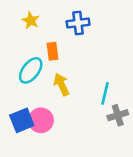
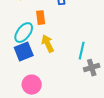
blue square: (22, 120) -> (24, 52), moved
pink circle: (41, 120) -> (32, 85), moved

